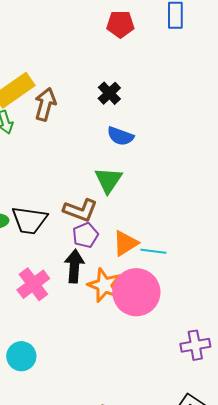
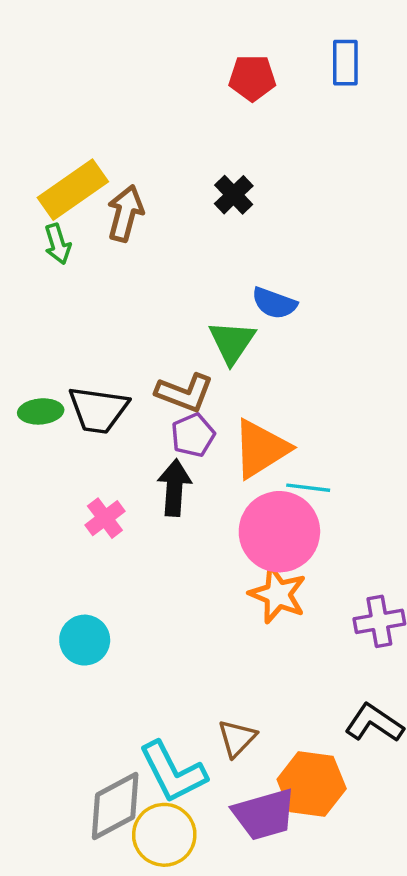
blue semicircle: (120, 136) -> (274, 303), moved
orange triangle: (125, 243) -> (261, 449), size x1.4
cyan line: (153, 251) -> (308, 488), moved
pink cross: (33, 284) -> (105, 518), size x0.7
orange star: (104, 285) -> (278, 594), moved

